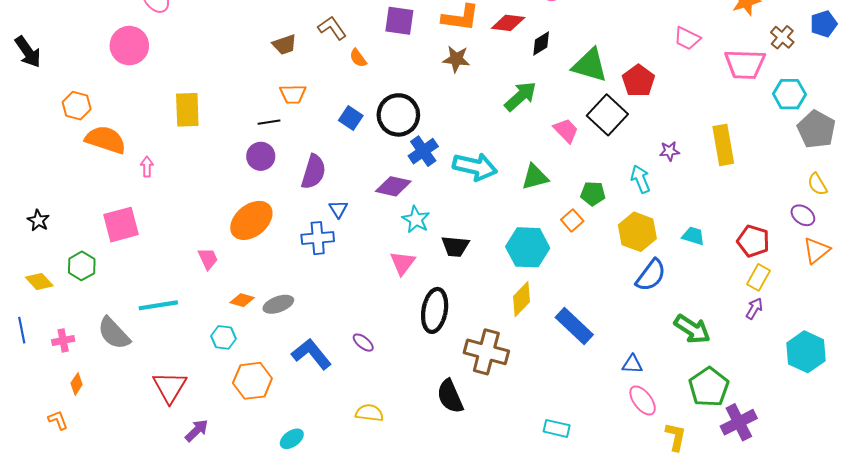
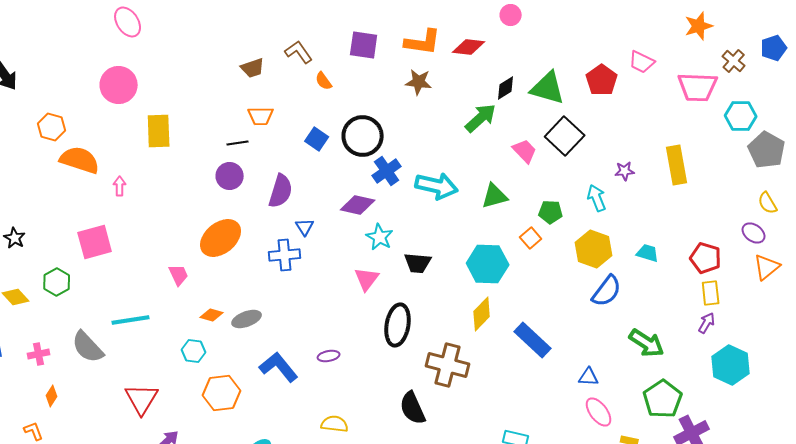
black diamond: (541, 44) -> (506, 88), moved
pink circle: (129, 46) -> (119, 85), moved
red pentagon: (638, 81) -> (602, 80), moved
yellow rectangle: (758, 277) -> (711, 293), turned -35
purple ellipse: (363, 343) -> (329, 356), turned -50
cyan hexagon: (806, 352) -> (731, 365), moved

